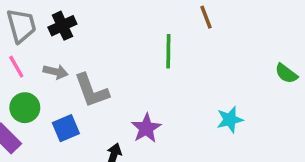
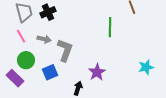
gray L-shape: (91, 91) -> (65, 50), turned -140

